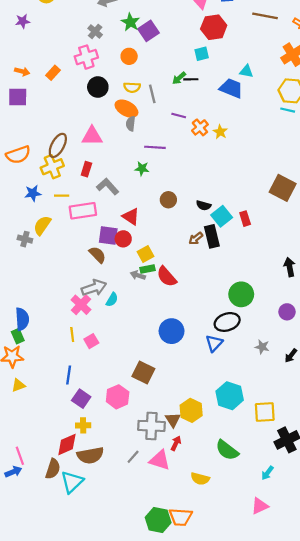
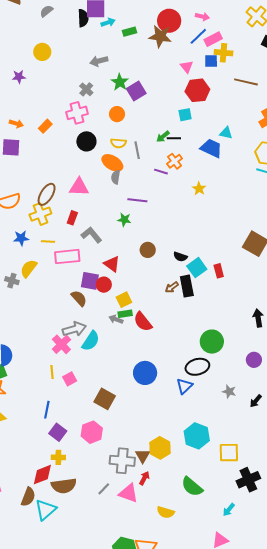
orange cross: (200, 127) -> (175, 161), moved
cyan semicircle: (112, 300) -> (91, 341), size x1.5
brown square: (143, 373) -> (105, 399), moved

